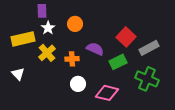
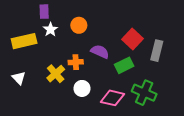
gray rectangle: (149, 48) -> (157, 51), turned -48
yellow cross: (47, 53) -> (56, 74), moved
green cross: (147, 79) -> (144, 93), moved

